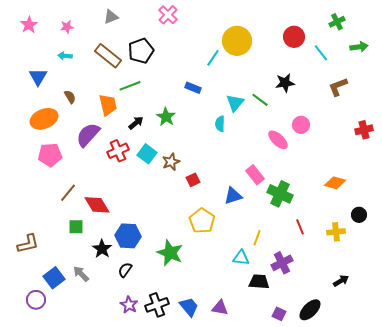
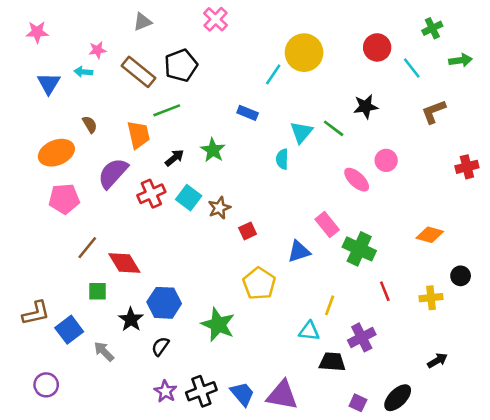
pink star: (29, 25) -> (37, 32), turned 30
pink star: (67, 27) -> (97, 50), moved
blue triangle: (38, 77) -> (49, 83), moved
blue square: (54, 278) -> (69, 330), moved
purple triangle: (220, 308) -> (282, 395), size x1.5

